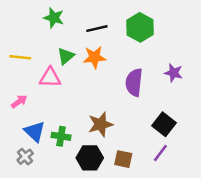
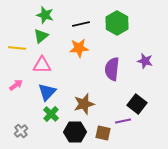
green triangle: (66, 56) -> (41, 36), moved
blue triangle: (35, 132) -> (47, 92), moved, turned 30
green cross: (61, 136) -> (51, 114), turned 35
purple line: (160, 153) -> (123, 121), moved, turned 42

